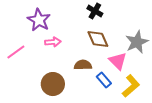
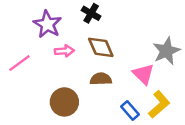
black cross: (95, 11) -> (91, 13), moved
brown diamond: (98, 39) -> (101, 47), moved
blue rectangle: (104, 80) -> (130, 110), moved

